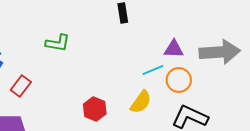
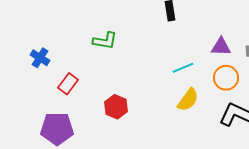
cyan line: (153, 70) -> (183, 68), moved
red hexagon: (95, 109) -> (116, 107), moved

